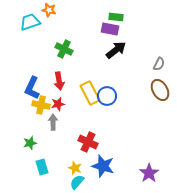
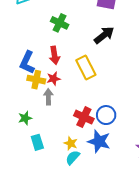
black arrow: (116, 50) -> (104, 35), moved
blue circle: (107, 96) -> (106, 115), moved

